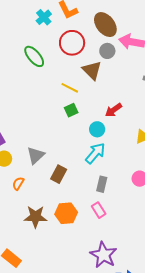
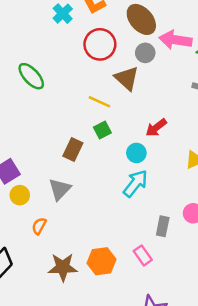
green ellipse: (34, 56) -> (31, 76), moved
brown rectangle: (59, 174) -> (73, 149), moved
gray rectangle: (102, 184) -> (163, 226), moved

